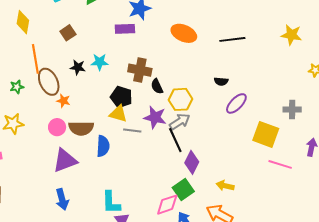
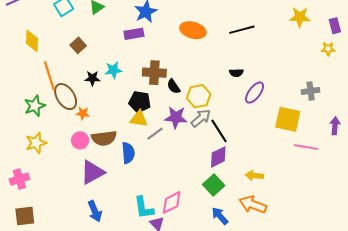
green star: (17, 87) -> (35, 106), size x1.5
gray line: (132, 131) -> (155, 134), turned -36
black line: (175, 140) -> (219, 131), moved
purple diamond: (192, 162) -> (218, 157), turned 45
pink diamond: (167, 205) -> (172, 202), moved

